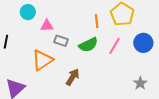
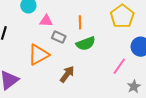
orange line: (97, 21) -> (80, 22), moved
pink line: (114, 46) -> (119, 66), moved

